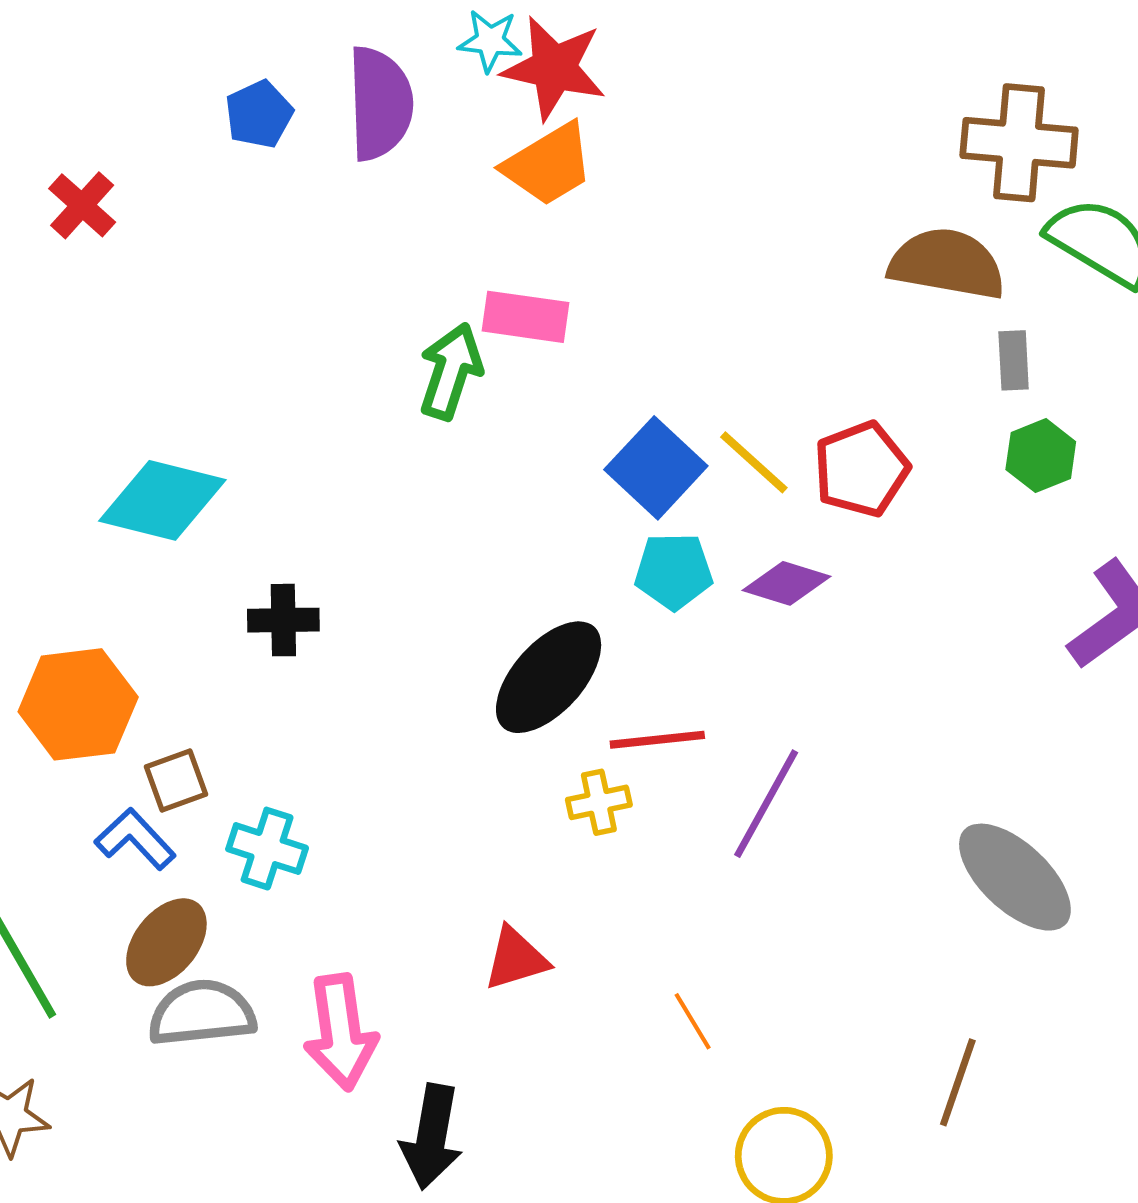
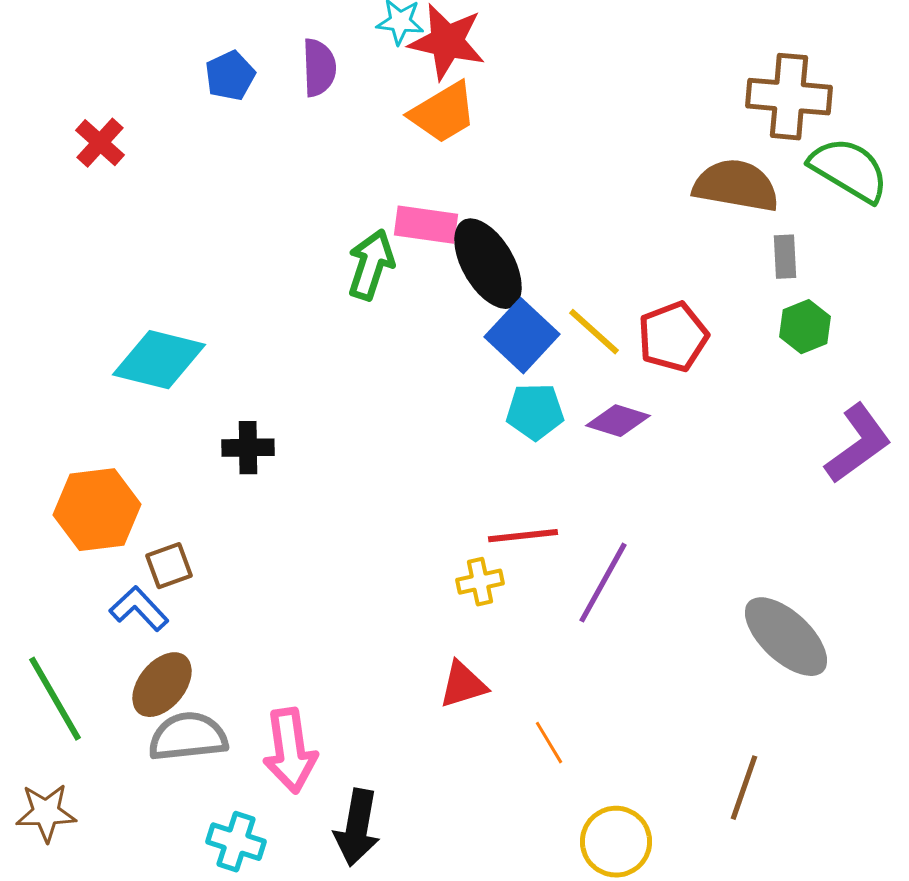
purple semicircle: (380, 103) -> (319, 68), size x0.7
black ellipse: (549, 677) -> (488, 264), moved, turned -72
cyan cross: (267, 849) -> (236, 842), moved
red triangle: (516, 959) -> (463, 685), moved

